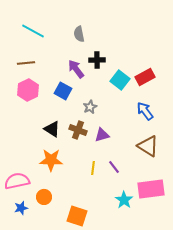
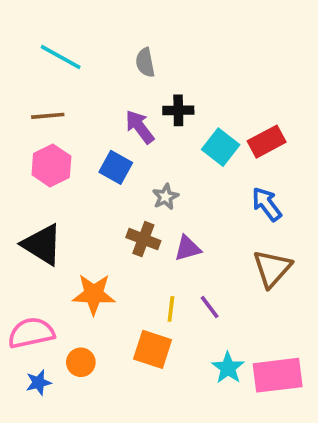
black triangle: (52, 129) -> (42, 245), moved, size x1.4
brown triangle: (148, 146) -> (272, 268), turned 40
pink rectangle: (151, 189) -> (278, 375), moved
orange square: (77, 216) -> (153, 349), moved

